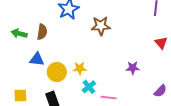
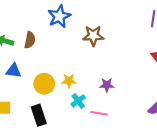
blue triangle: (37, 59) -> (14, 71), moved
purple star: (133, 68) -> (107, 85), moved

